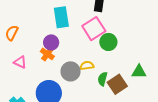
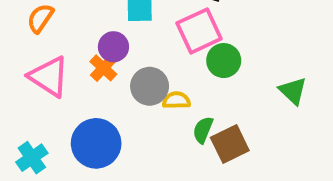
pink triangle: (20, 62) -> (49, 77), size x1.6
gray circle: (71, 71) -> (150, 86), moved
green triangle: (139, 72) -> (293, 91), moved, turned 35

